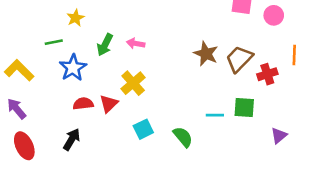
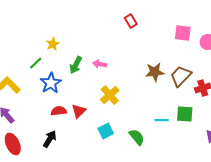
green line: (54, 42) -> (36, 63), turned -32
brown star: (206, 54) -> (155, 72), turned -30
yellow cross: (133, 83) -> (110, 95), moved

